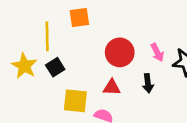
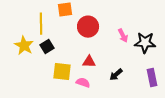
red circle: (120, 52) -> (88, 27), moved
black arrow: (148, 83) -> (116, 75), moved, turned 56

